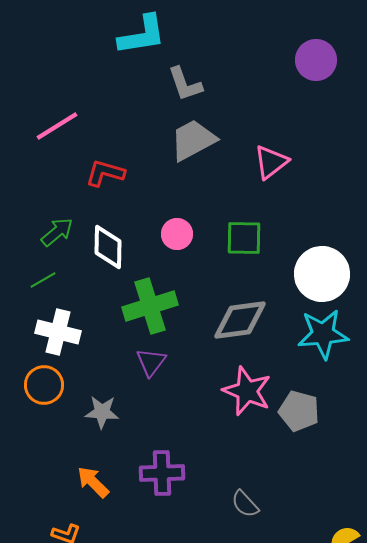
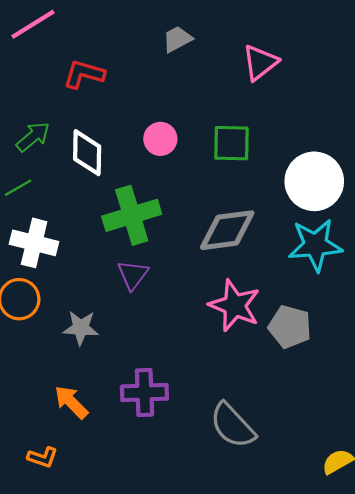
gray trapezoid: (193, 140) -> (177, 39), size x0.6
gray semicircle: (245, 504) -> (233, 425), size x1.6

